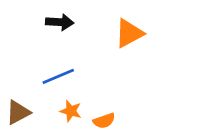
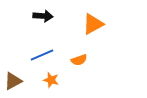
orange semicircle: (104, 121) -> (79, 60), moved

